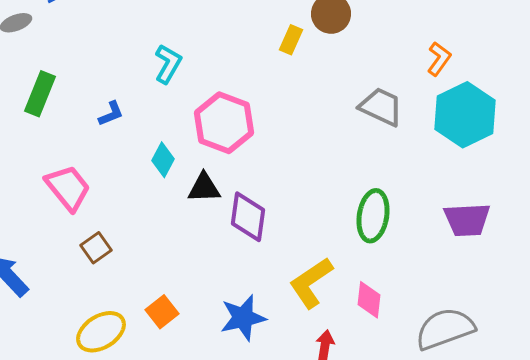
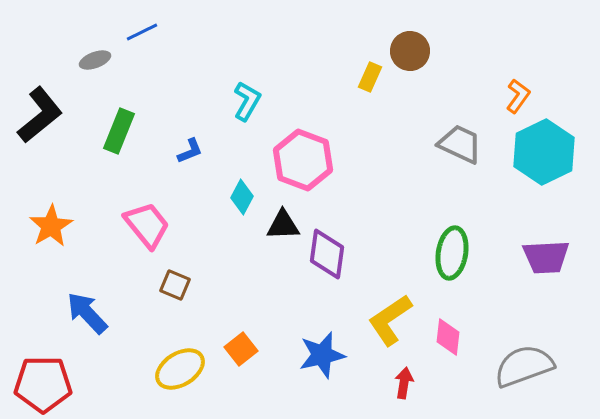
brown square: (96, 248) -> (175, 285), turned -32

